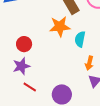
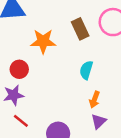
orange star: (60, 27) -> (43, 41), moved

